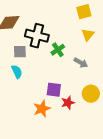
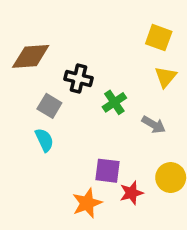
yellow square: (84, 12) -> (159, 38), turned 35
black cross: (37, 36) -> (79, 79), size x0.7
gray square: (20, 52) -> (49, 106), turned 32

